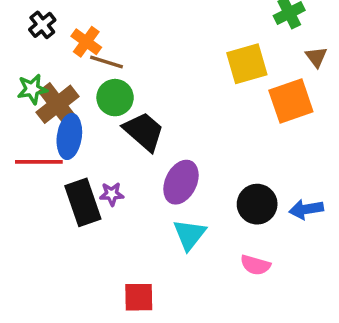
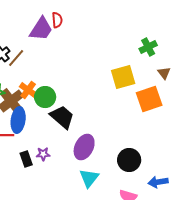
orange cross: (86, 42) -> (28, 90), moved
brown line: (107, 62) -> (16, 58), moved, turned -66
black rectangle: (83, 202) -> (26, 159), size x0.6
blue arrow: (306, 209) -> (158, 182), moved

